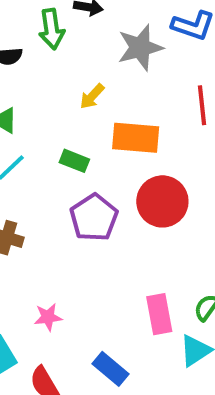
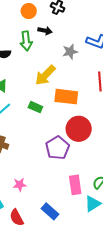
gray star: (140, 48) -> (70, 52), size x0.7
yellow arrow: (92, 96) -> (45, 75), size x1.6
purple pentagon: (94, 218) -> (58, 148), moved

